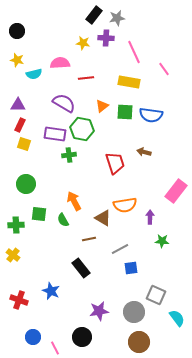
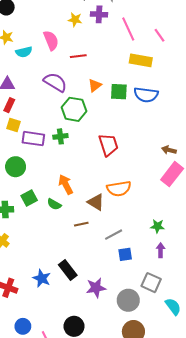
pink semicircle: (60, 63) -> (51, 40), turned 72
pink line: (164, 69) -> (160, 35), moved
yellow rectangle: (129, 82) -> (141, 60), moved
purple rectangle: (55, 134) -> (33, 139), moved
brown arrow: (144, 152) -> (169, 150), moved
green square: (39, 214) -> (29, 198), turned -35
purple arrow: (150, 217) -> (161, 250), moved
green semicircle: (63, 220) -> (54, 204), turned -32
black rectangle: (81, 268) -> (68, 270), moved
purple star: (99, 311) -> (96, 288), moved

